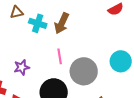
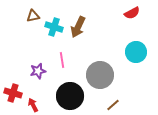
pink line: (60, 56) -> (62, 60), moved
cyan circle: (121, 61) -> (136, 52), moved

